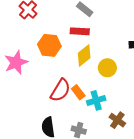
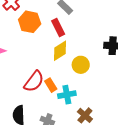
red rectangle: (80, 31) -> (58, 27), turned 54
orange hexagon: (49, 45) -> (30, 22), moved

